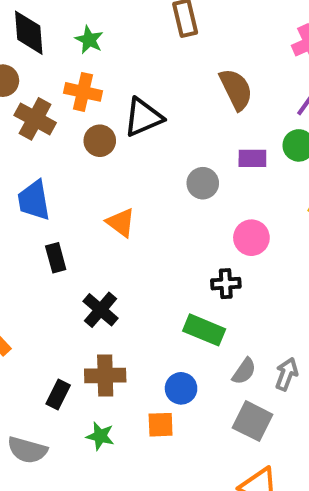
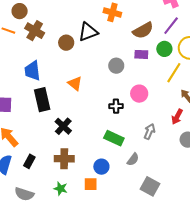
brown semicircle: (236, 89) -> (143, 30), moved, turned 85
orange cross: (83, 92) -> (112, 12), moved
black rectangle: (56, 258) -> (42, 100), size x1.6
black cross: (226, 284) -> (116, 106), moved
gray arrow: (287, 374) -> (149, 132), moved
black rectangle: (58, 395) -> (29, 161), moved
gray square: (253, 421) -> (150, 186), moved

